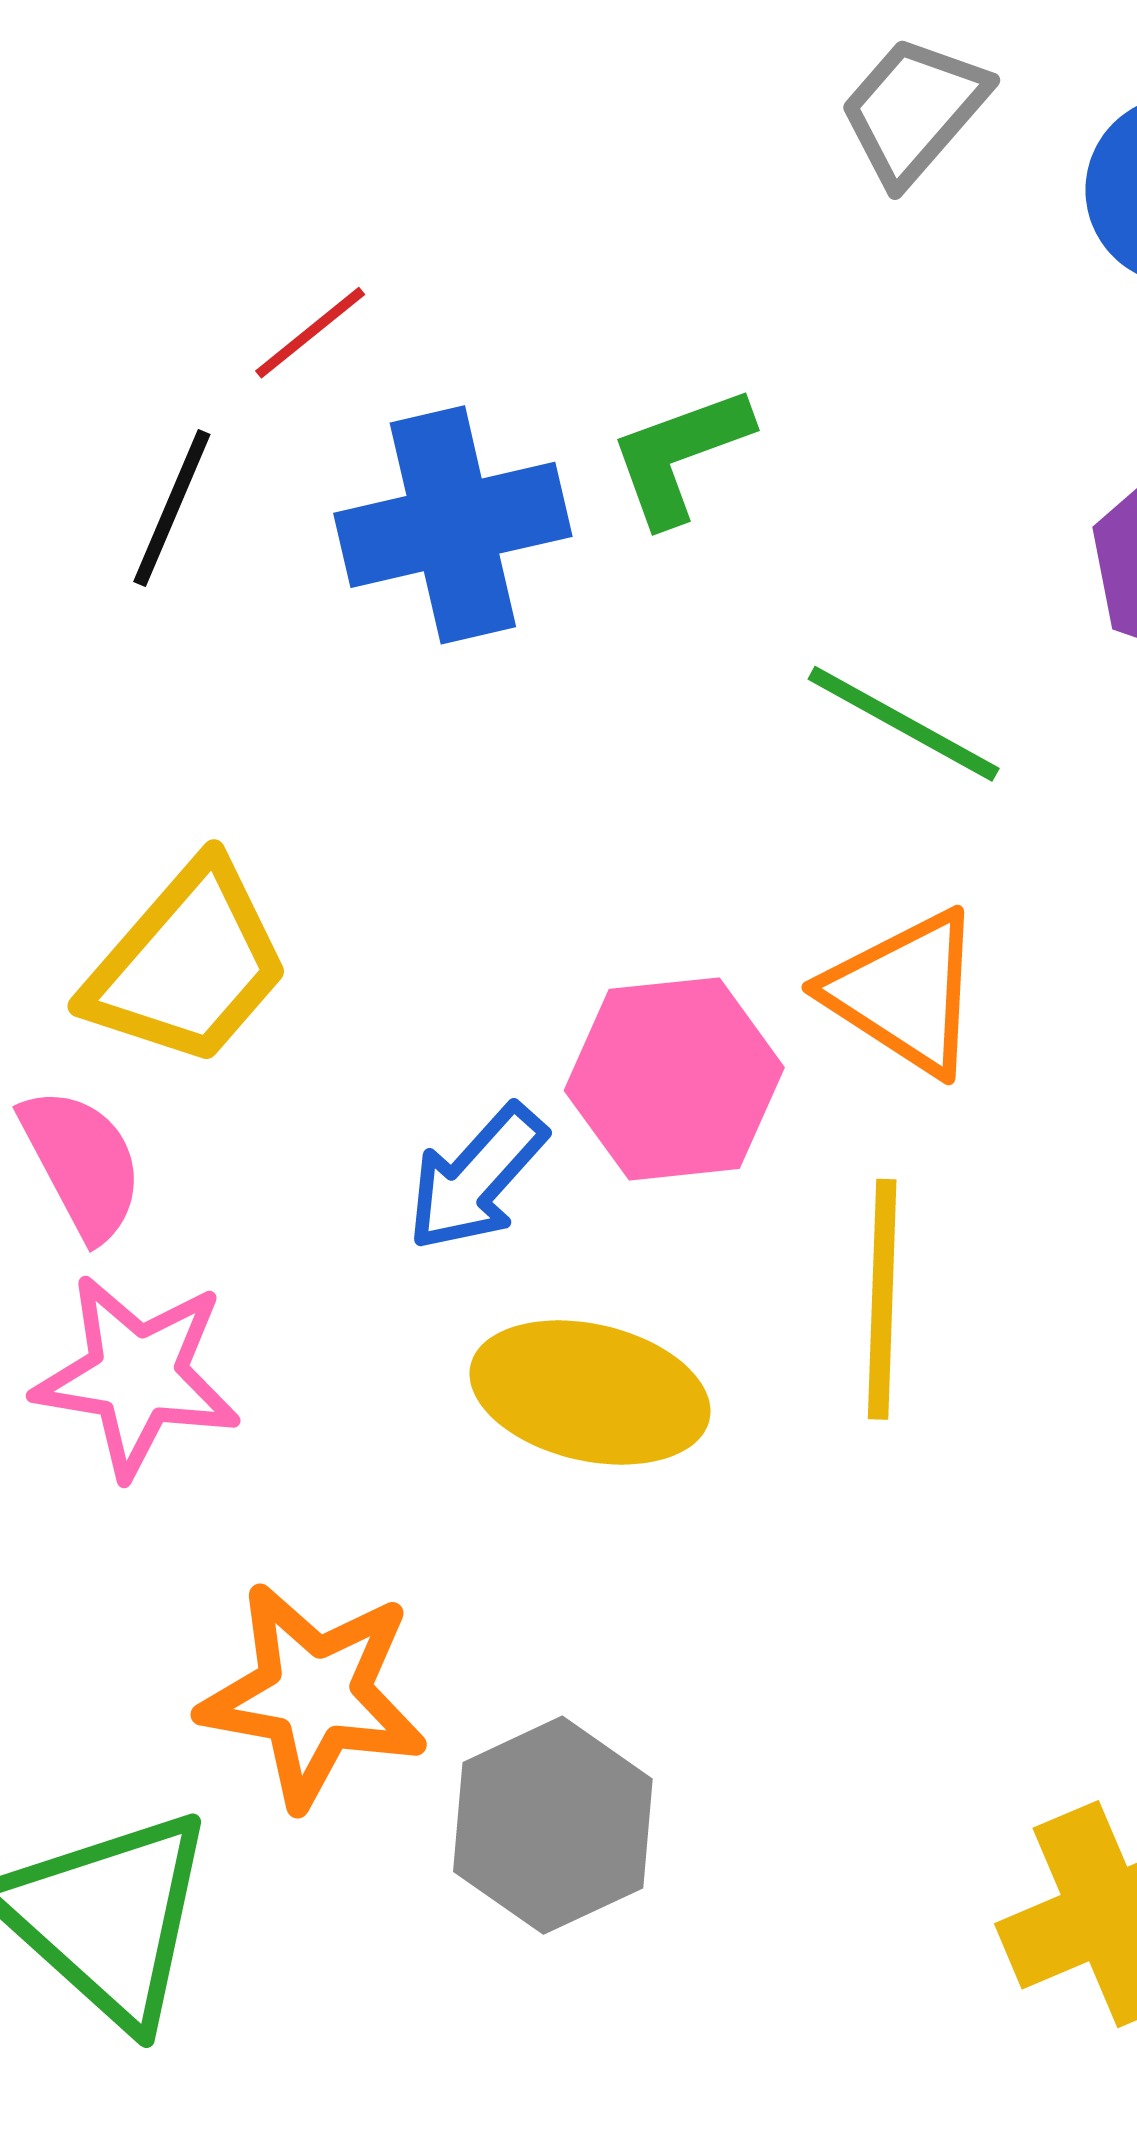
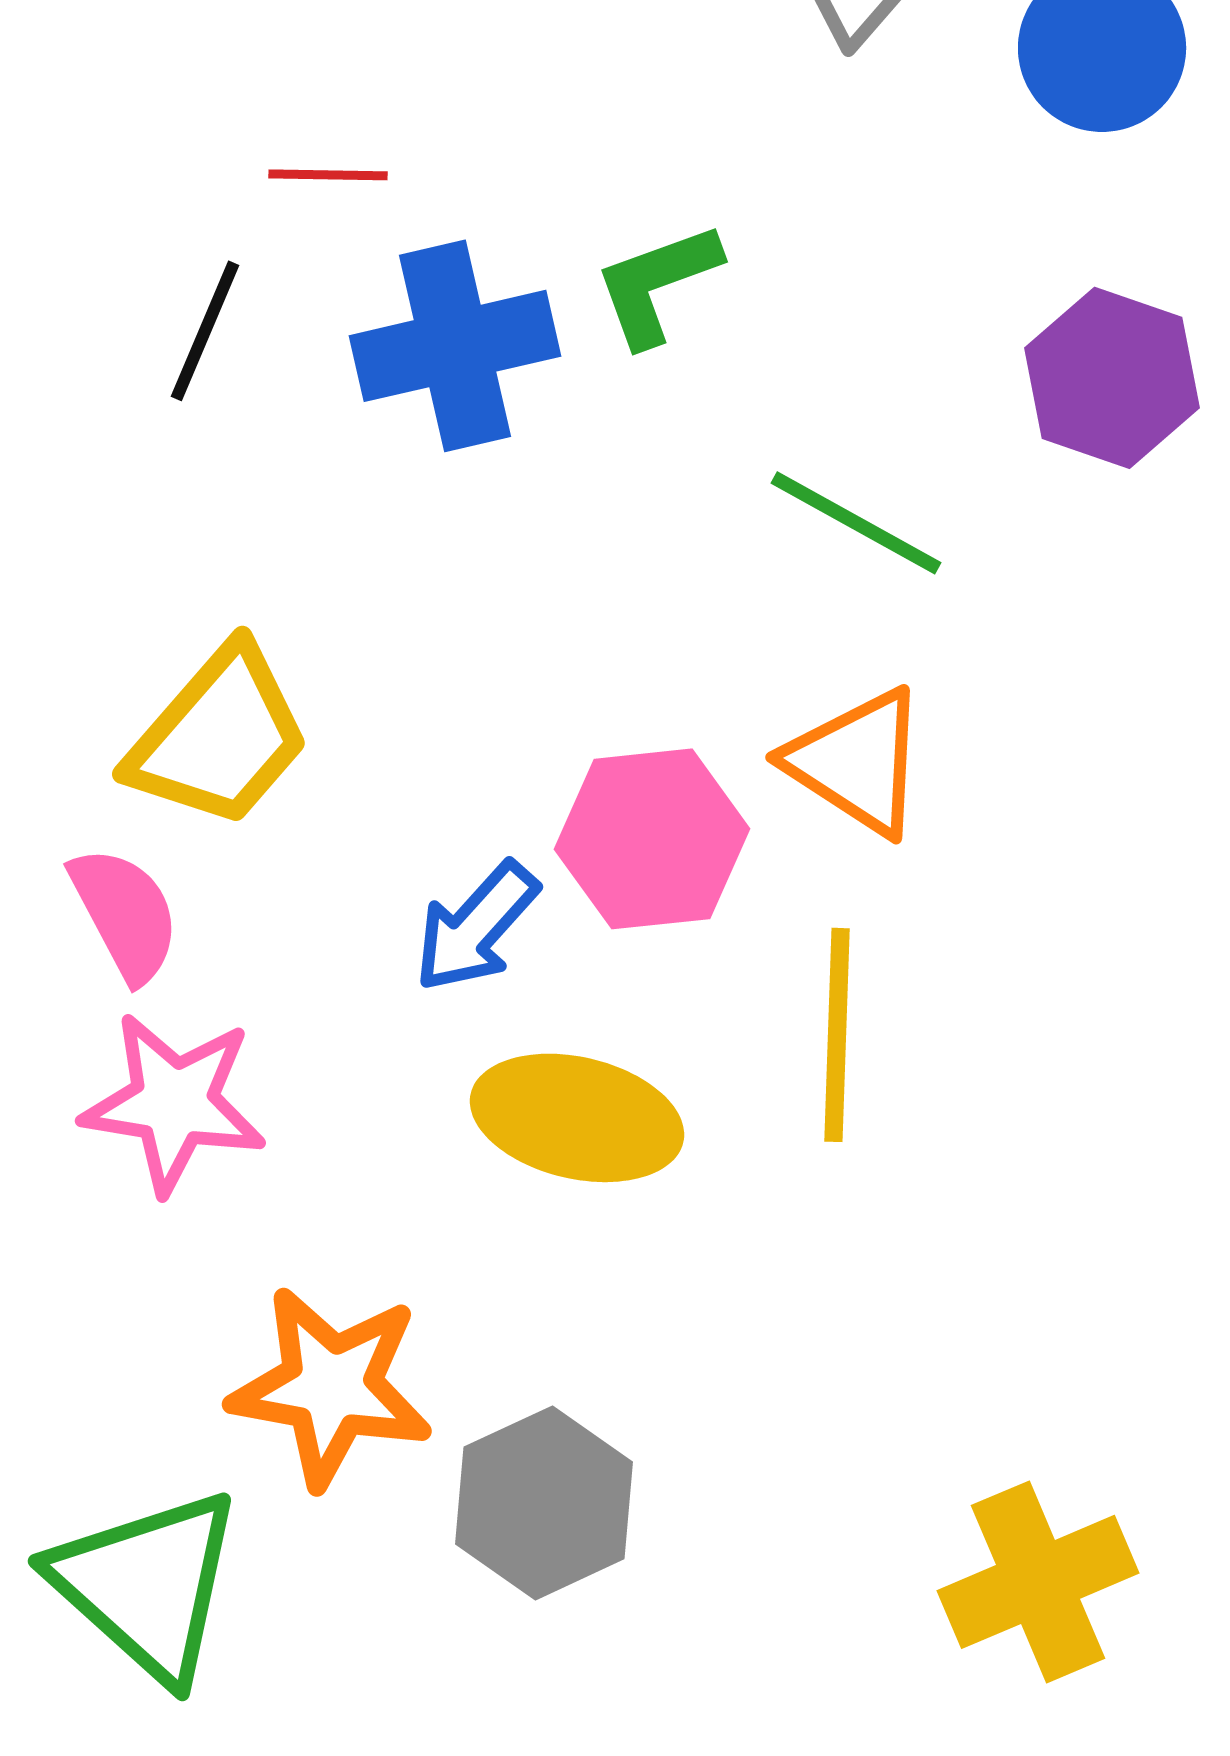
red line: (310, 333) -> (328, 175), turned 40

